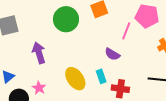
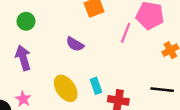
green circle: (66, 19) -> (26, 21), moved, size x0.6
purple semicircle: (112, 54) -> (75, 44), moved

